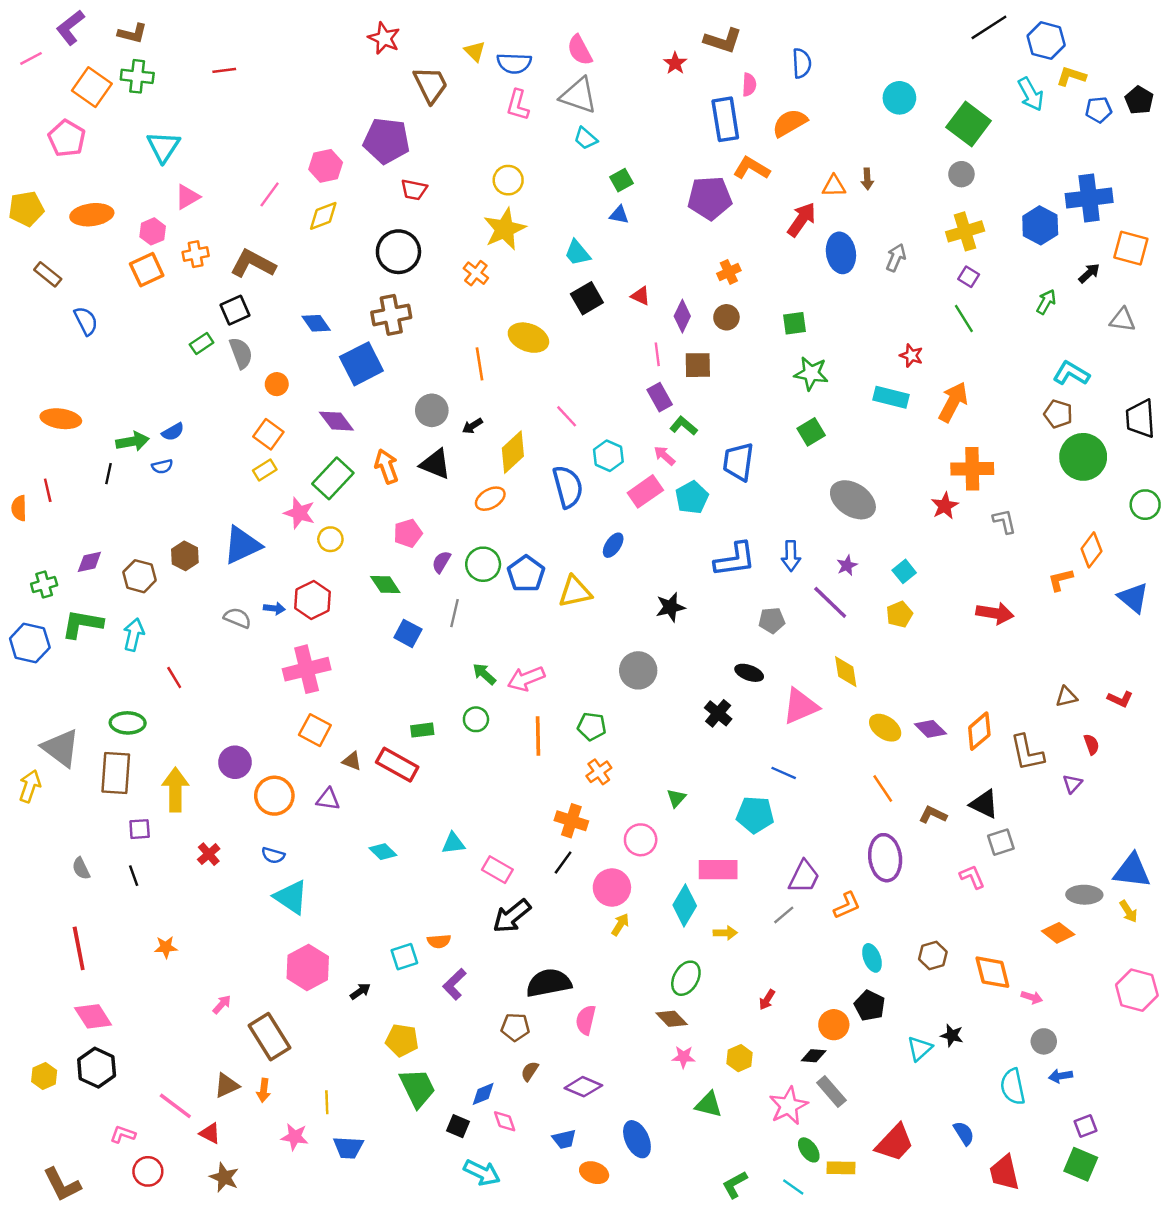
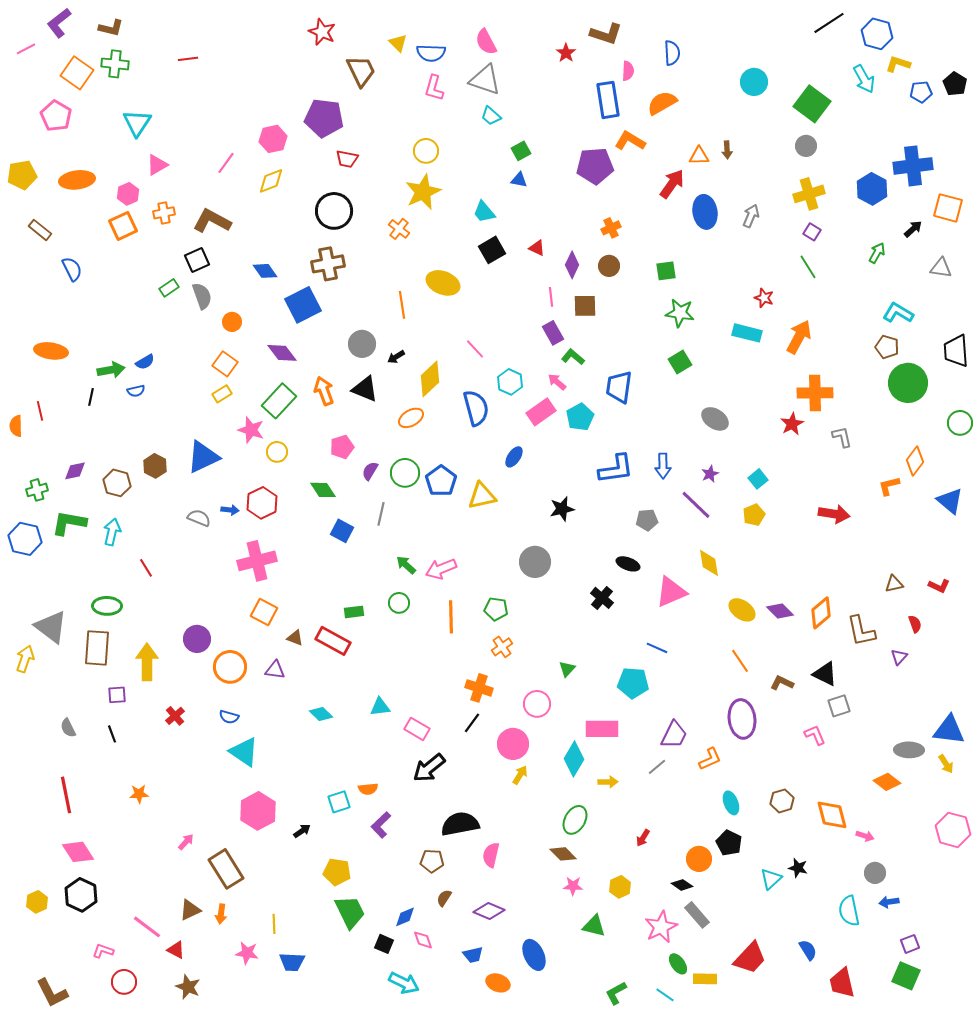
gray ellipse: (853, 500) -> (715, 419), size x0.7
black diamond: (814, 1056) -> (682, 885), turned 30

